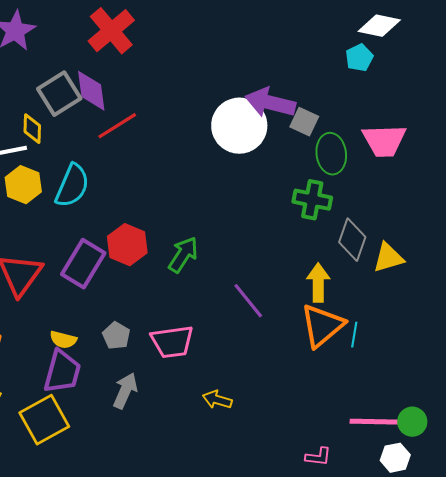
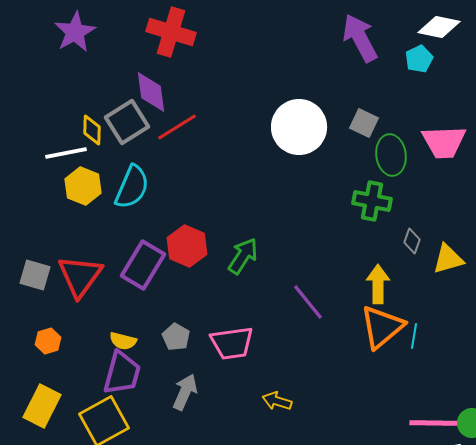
red cross: (111, 31) -> (171, 32), turned -33
gray square: (59, 94) -> (127, 122), moved
purple arrow: (270, 103) -> (360, 38), moved, turned 48
gray diamond: (352, 240) -> (412, 241), size x0.6

